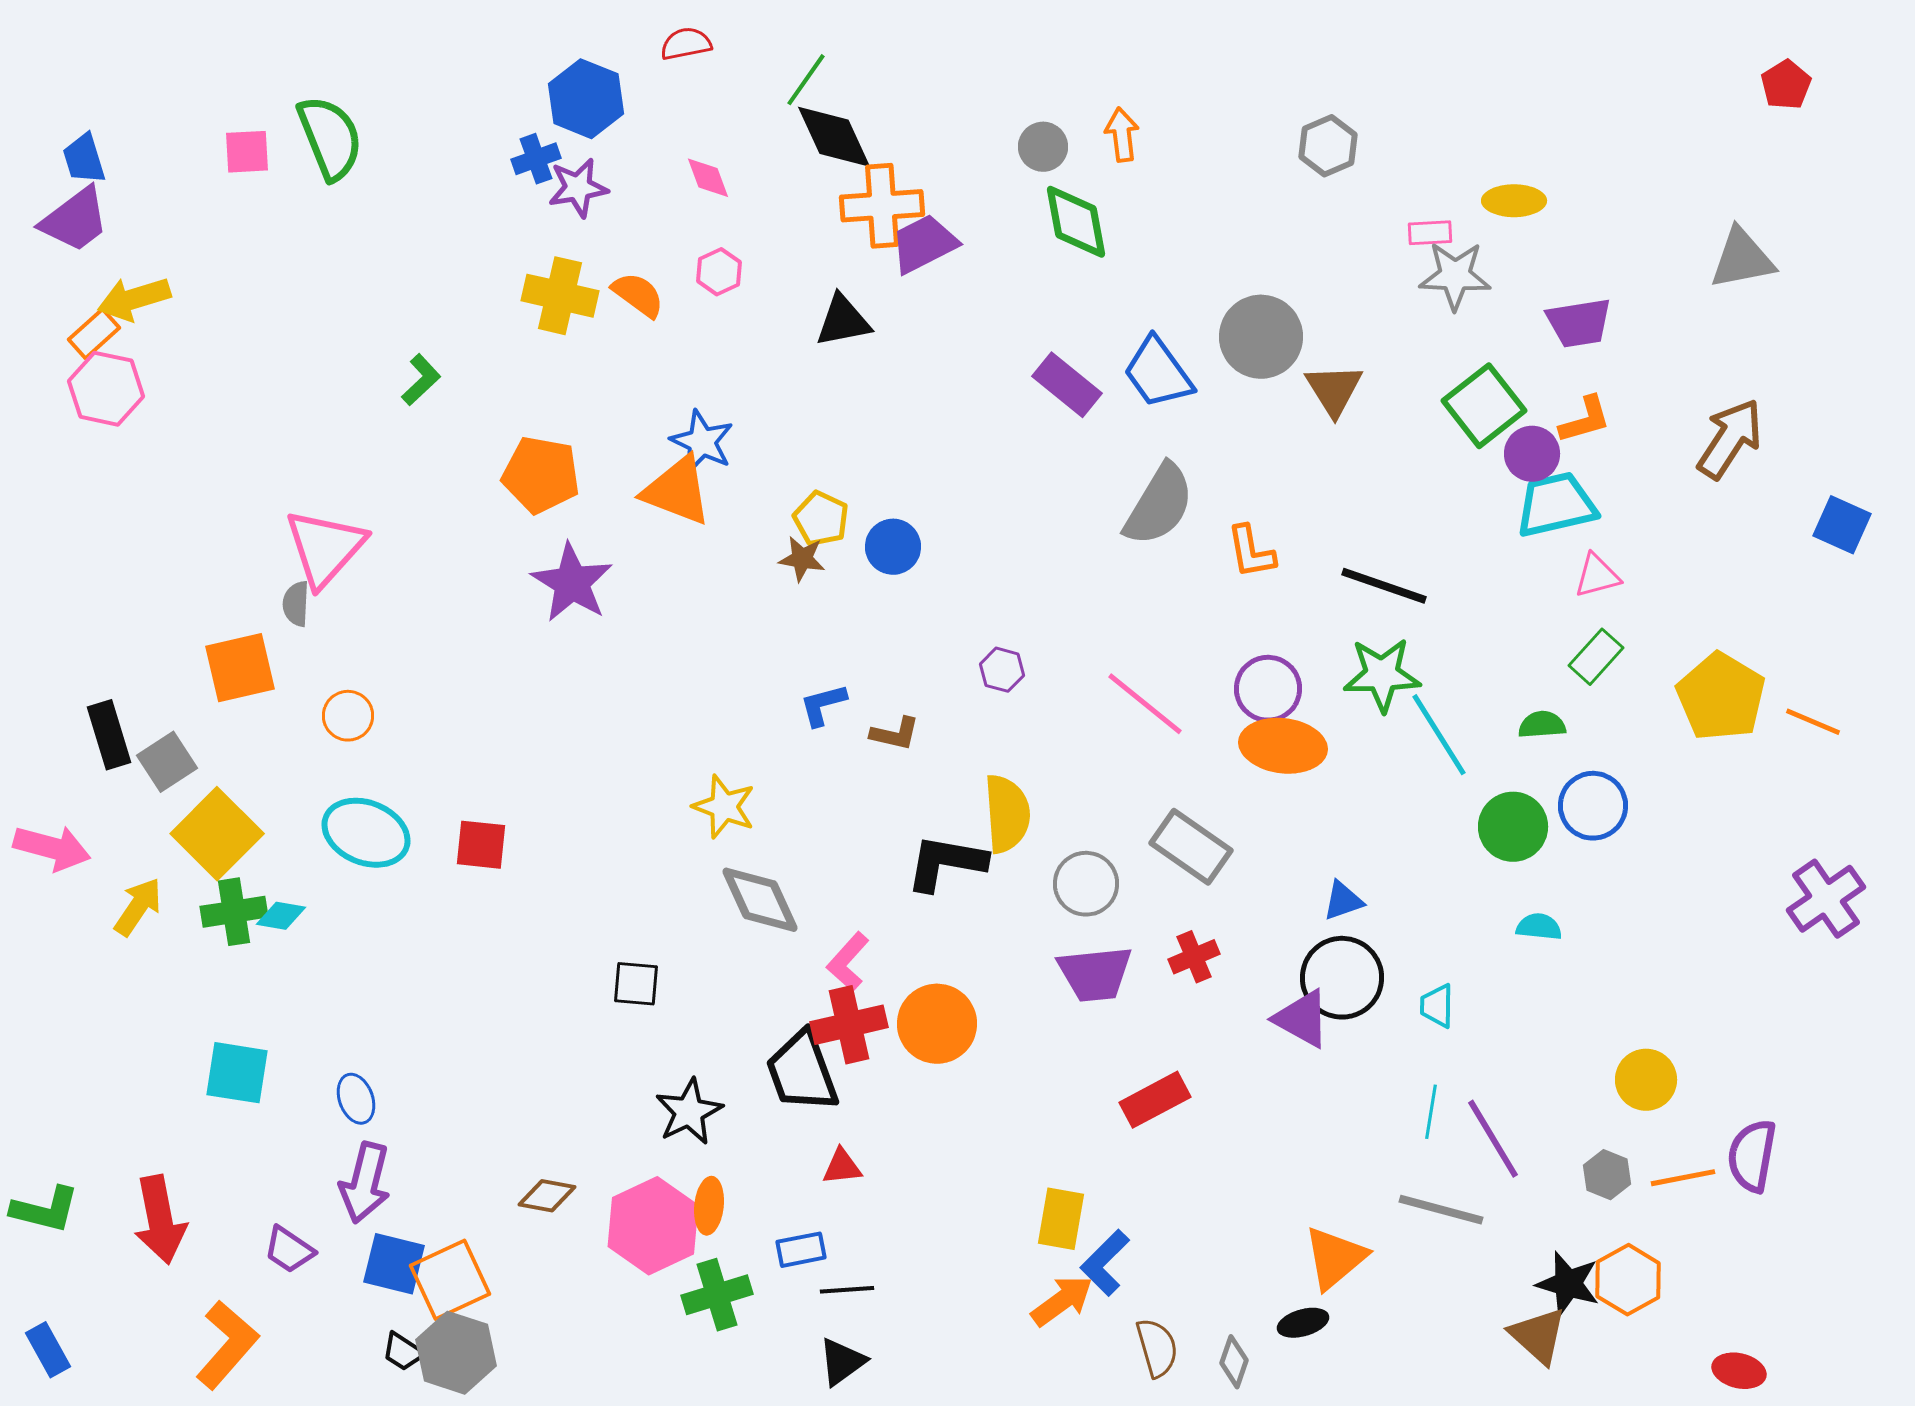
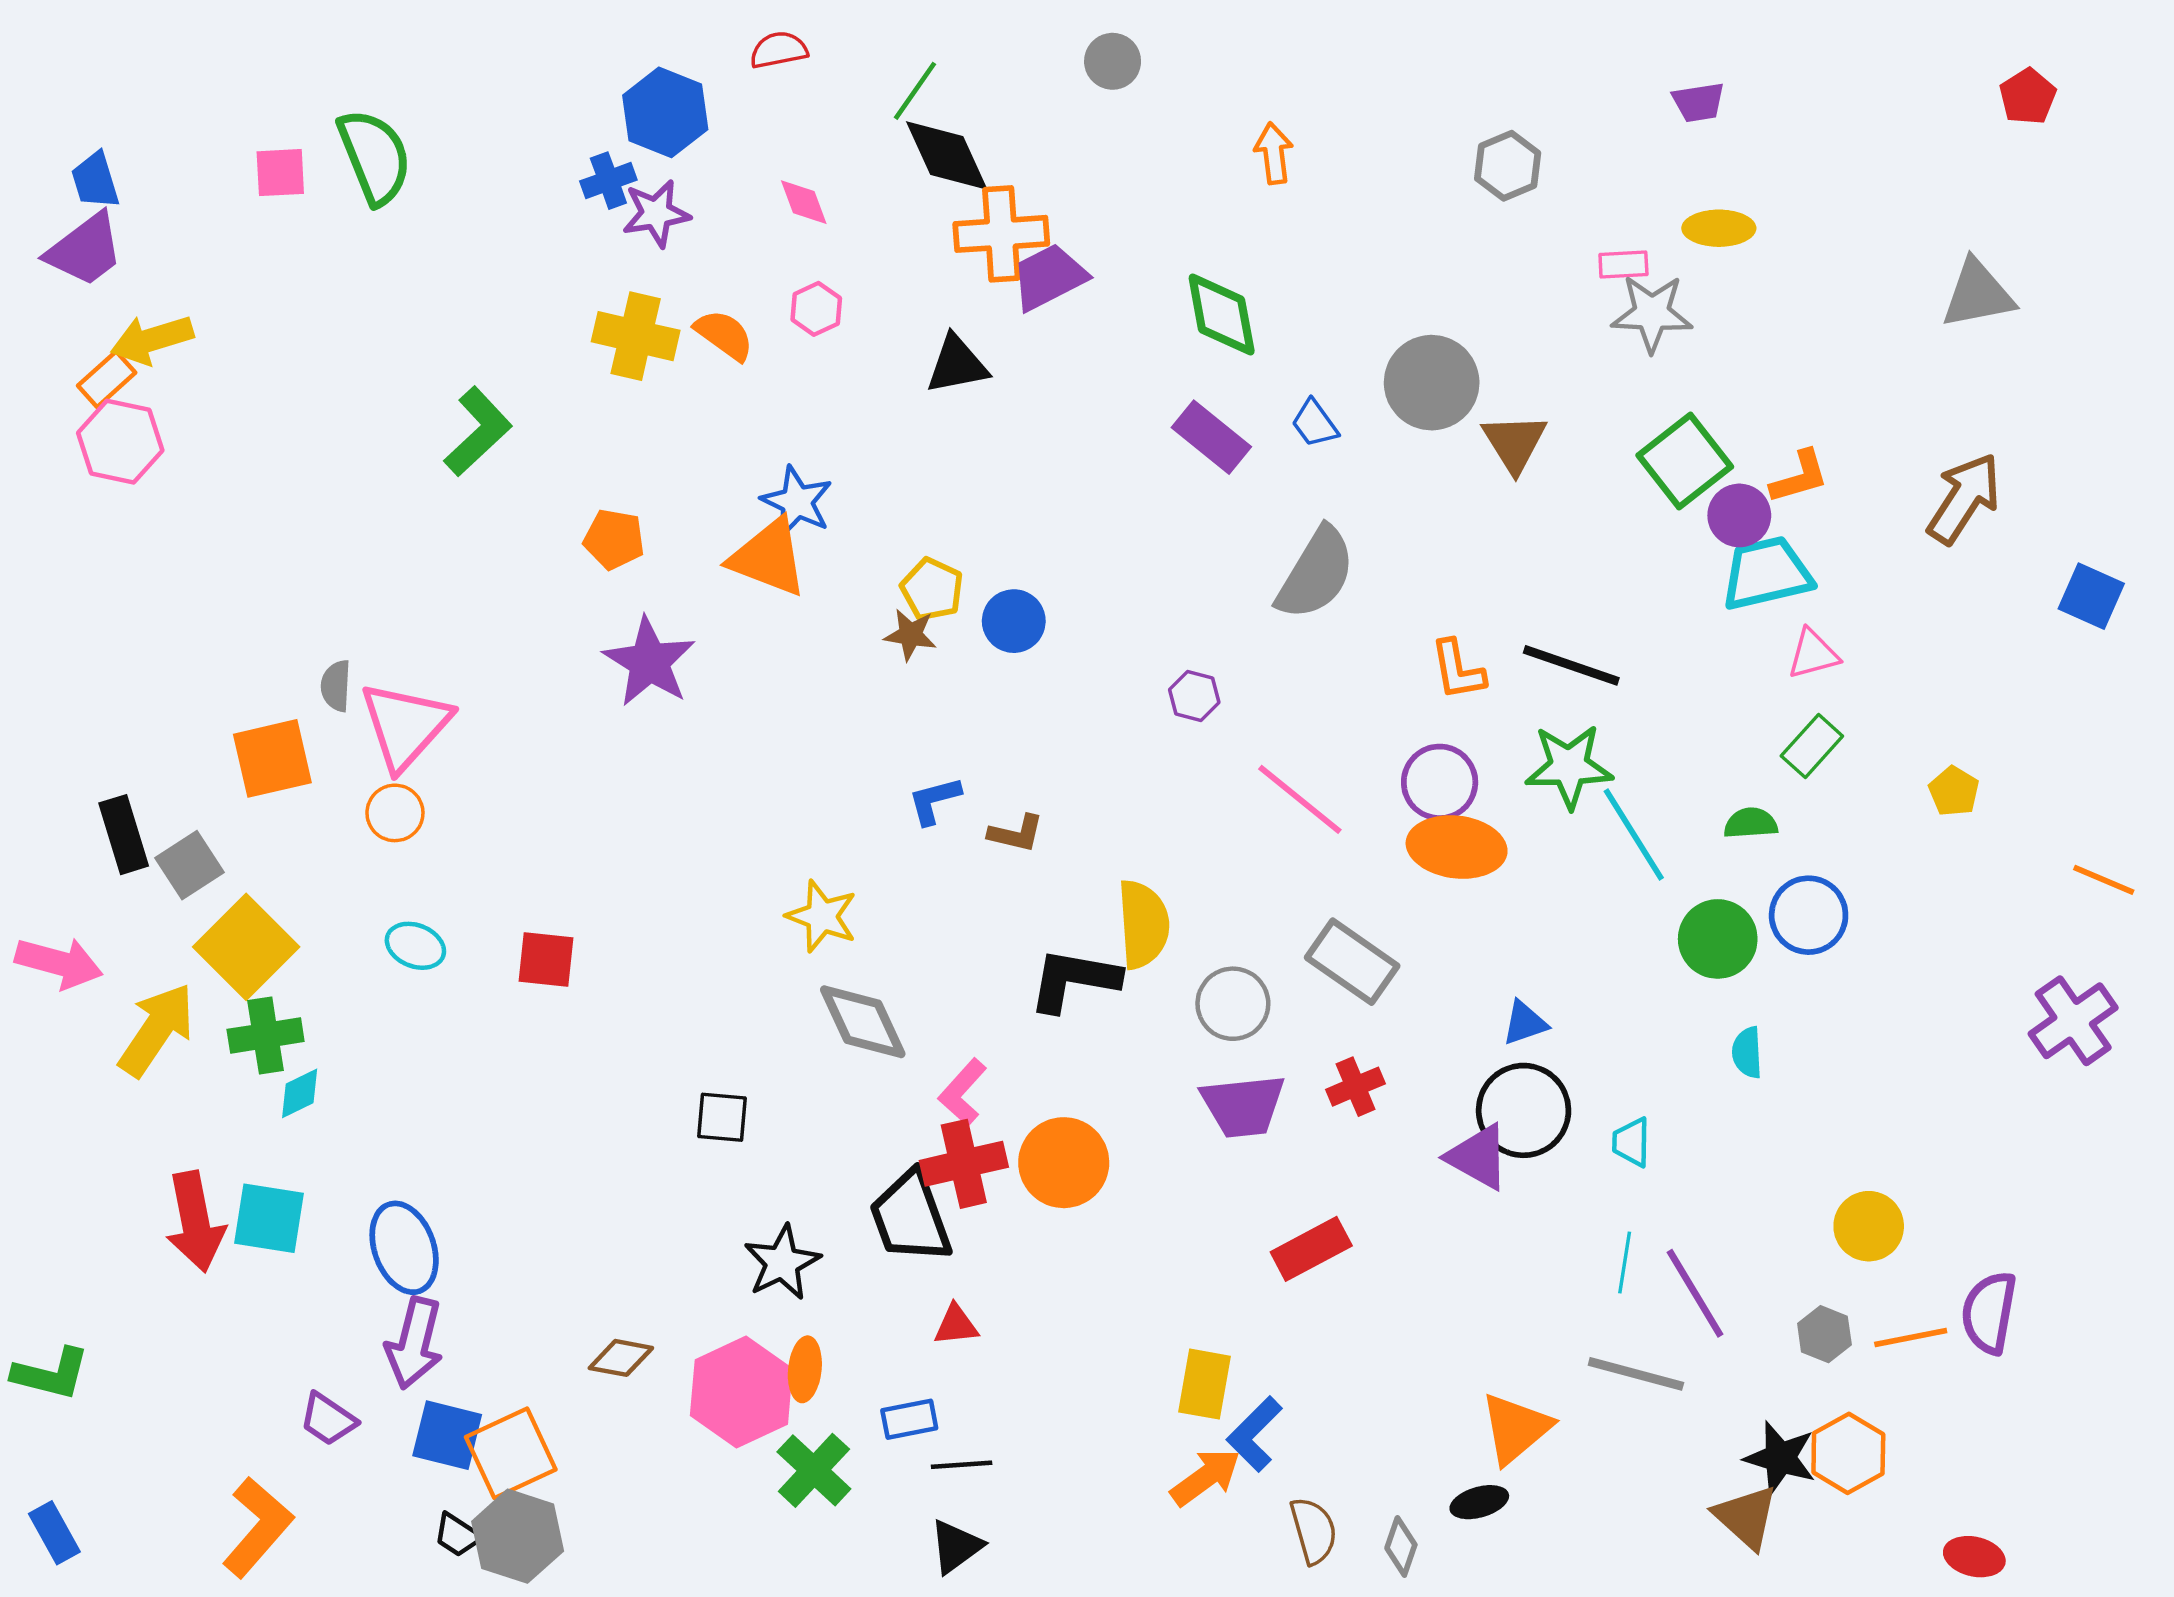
gray circle: (1043, 147) -> (1113, 61), moved
green diamond: (1076, 222) -> (1222, 315), moved
purple trapezoid: (1579, 323) -> (1698, 102), moved, size x0.7
blue trapezoid: (1158, 373) -> (1315, 424), size x0.6
green L-shape: (421, 380) -> (478, 431), size x1.5
orange pentagon: (541, 475) -> (614, 539), size x0.7
pink triangle: (325, 548) -> (405, 726), moved
orange L-shape: (1251, 552) -> (1458, 670), moved
purple hexagon: (1002, 670) -> (1194, 696), moved
yellow pentagon: (1721, 697) -> (1954, 791), size x0.5
orange line: (1813, 722) -> (2104, 880), moved
cyan ellipse: (366, 833) -> (415, 946), size x0.6
yellow arrow: (138, 907) -> (157, 1030), size x1.4
cyan diamond: (281, 916) -> (300, 1093), moved, turned -36
cyan semicircle: (1539, 927) -> (1747, 1053), turned -99
blue ellipse: (356, 1099) -> (404, 1248), size x1.6
red arrow: (160, 1220) -> (195, 1222), moved
green cross: (717, 1295) -> (814, 1470), turned -30

